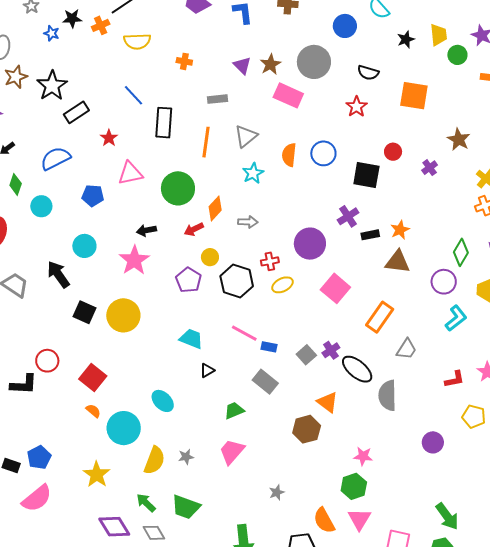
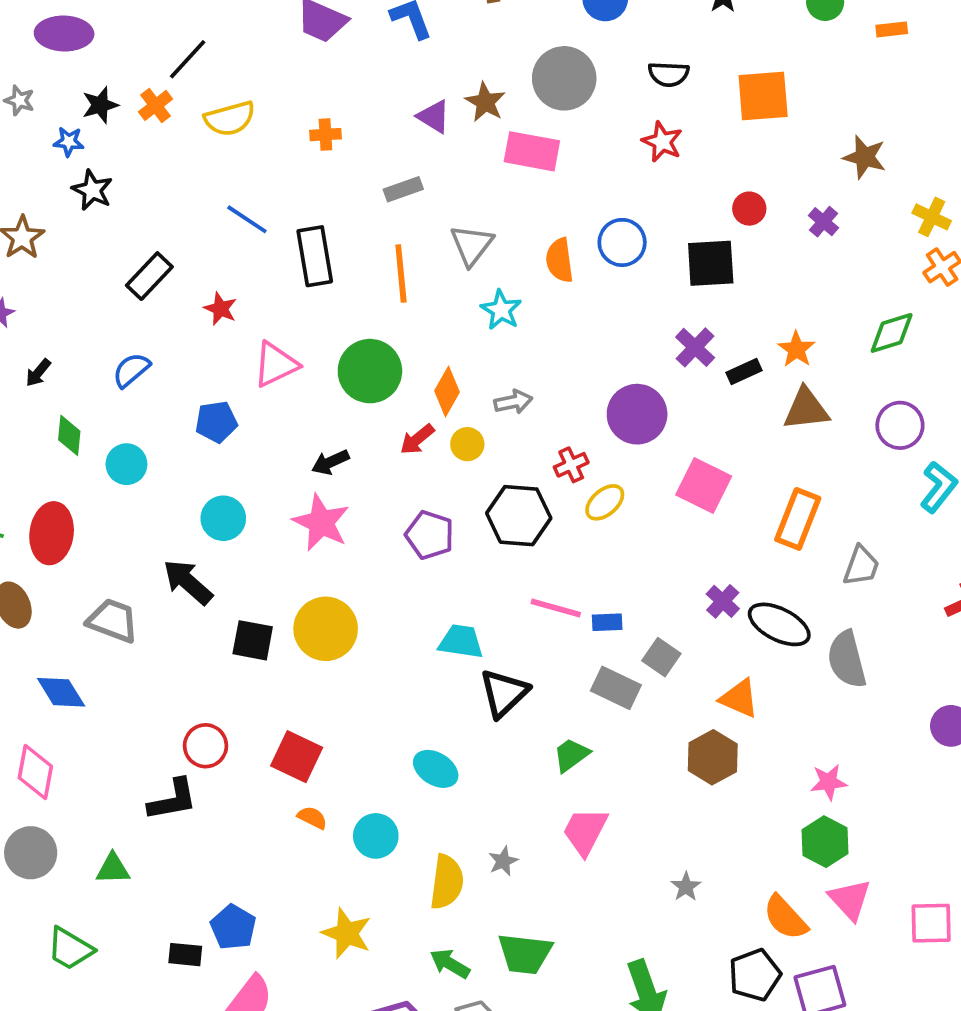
black star: (52, 86) -> (92, 190), moved, size x0.7
blue semicircle: (55, 158) -> (131, 370), size x0.7
green diamond: (461, 252) -> (892, 333), moved, turned 56
yellow circle: (210, 257) -> (467, 444), moved
gray square: (306, 355) -> (661, 657), moved
black triangle: (207, 370) -> (504, 693), size x1.8
cyan circle: (124, 428) -> (376, 836), size x0.7

